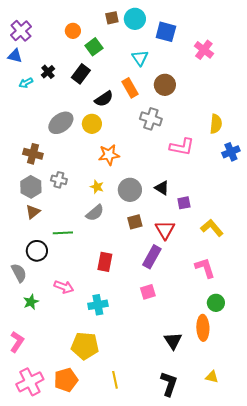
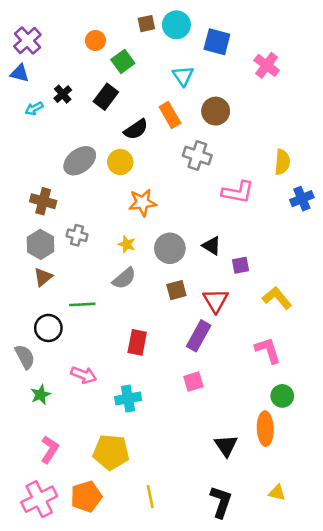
pink L-shape: (17, 342) -> (50, 450), moved

